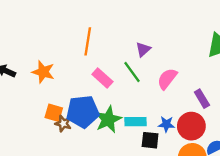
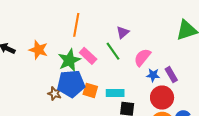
orange square: (54, 113) -> (90, 90), moved
green star: (108, 119) -> (69, 60), moved
blue star: (166, 124) -> (153, 75), moved

